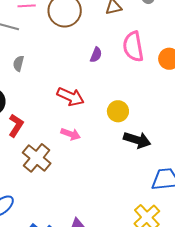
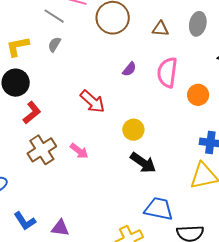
gray semicircle: (18, 63) -> (54, 44), moved
pink arrow: (71, 134) -> (79, 151), moved

